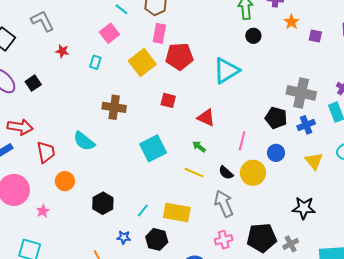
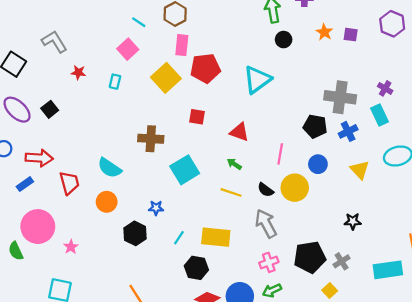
orange star: (291, 22) -> (324, 32), moved
brown cross: (114, 107) -> (151, 139), moved
orange circle: (65, 181) -> (107, 202), moved
black star: (304, 208) -> (353, 221), size x0.7
blue star: (124, 237) -> (156, 208), moved

